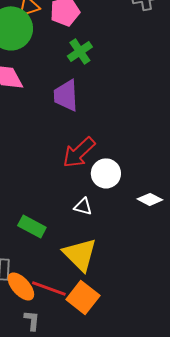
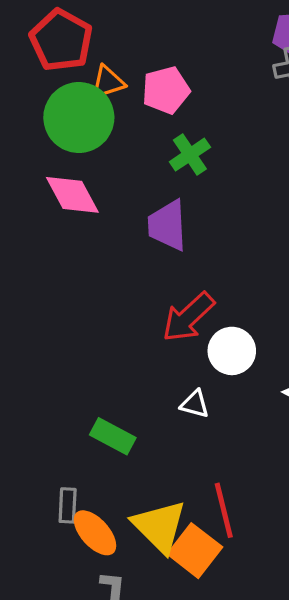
yellow triangle: (80, 254) -> (159, 526), moved
red line: (49, 288) -> (224, 510), moved, turned 56

